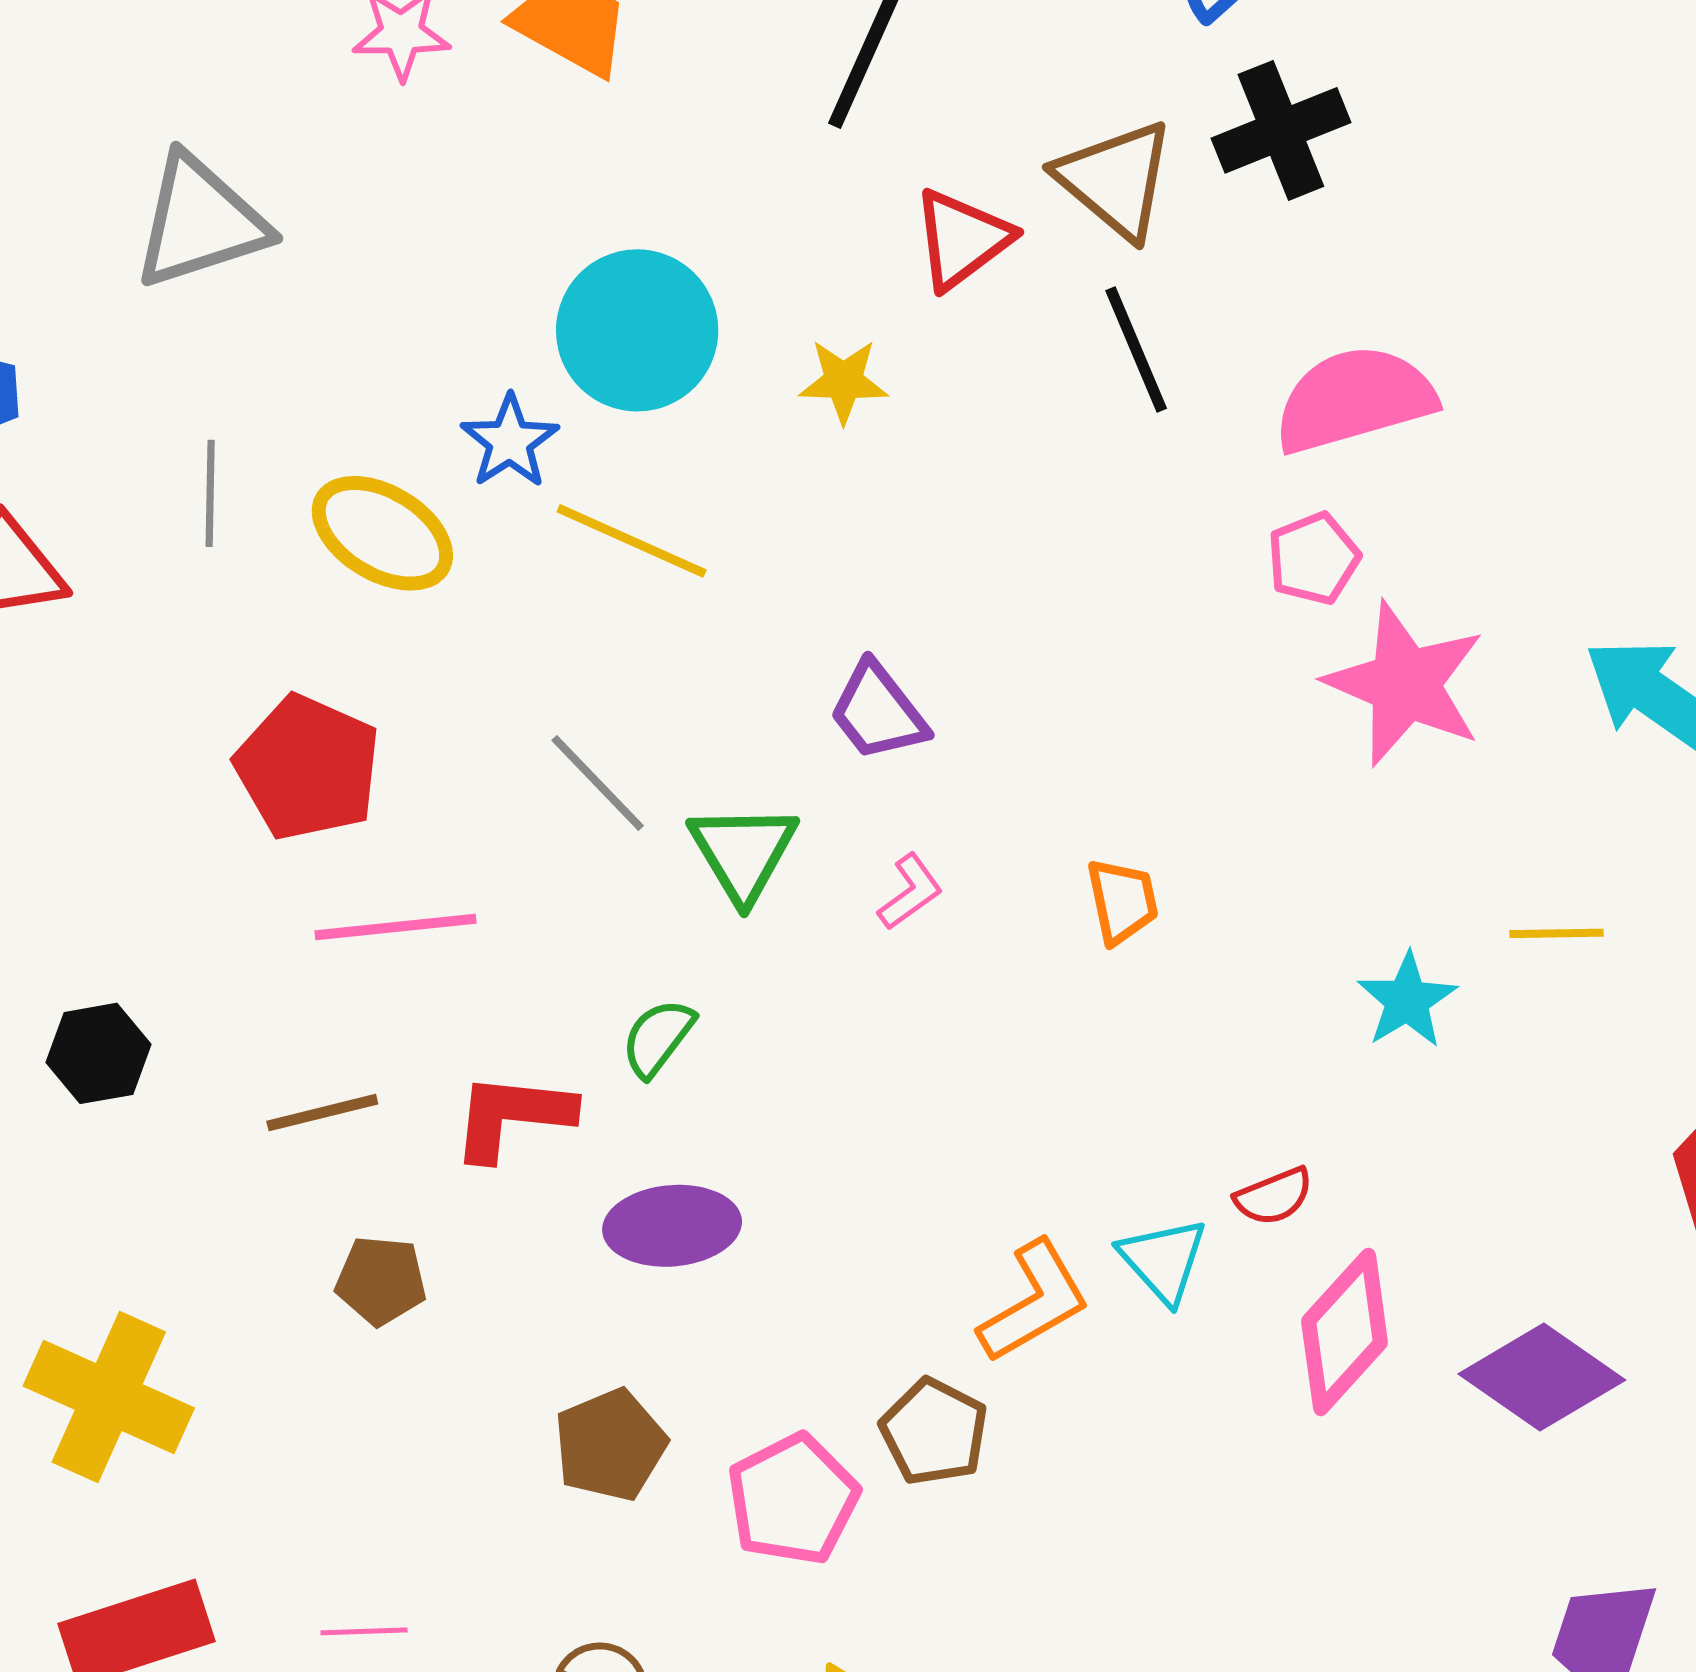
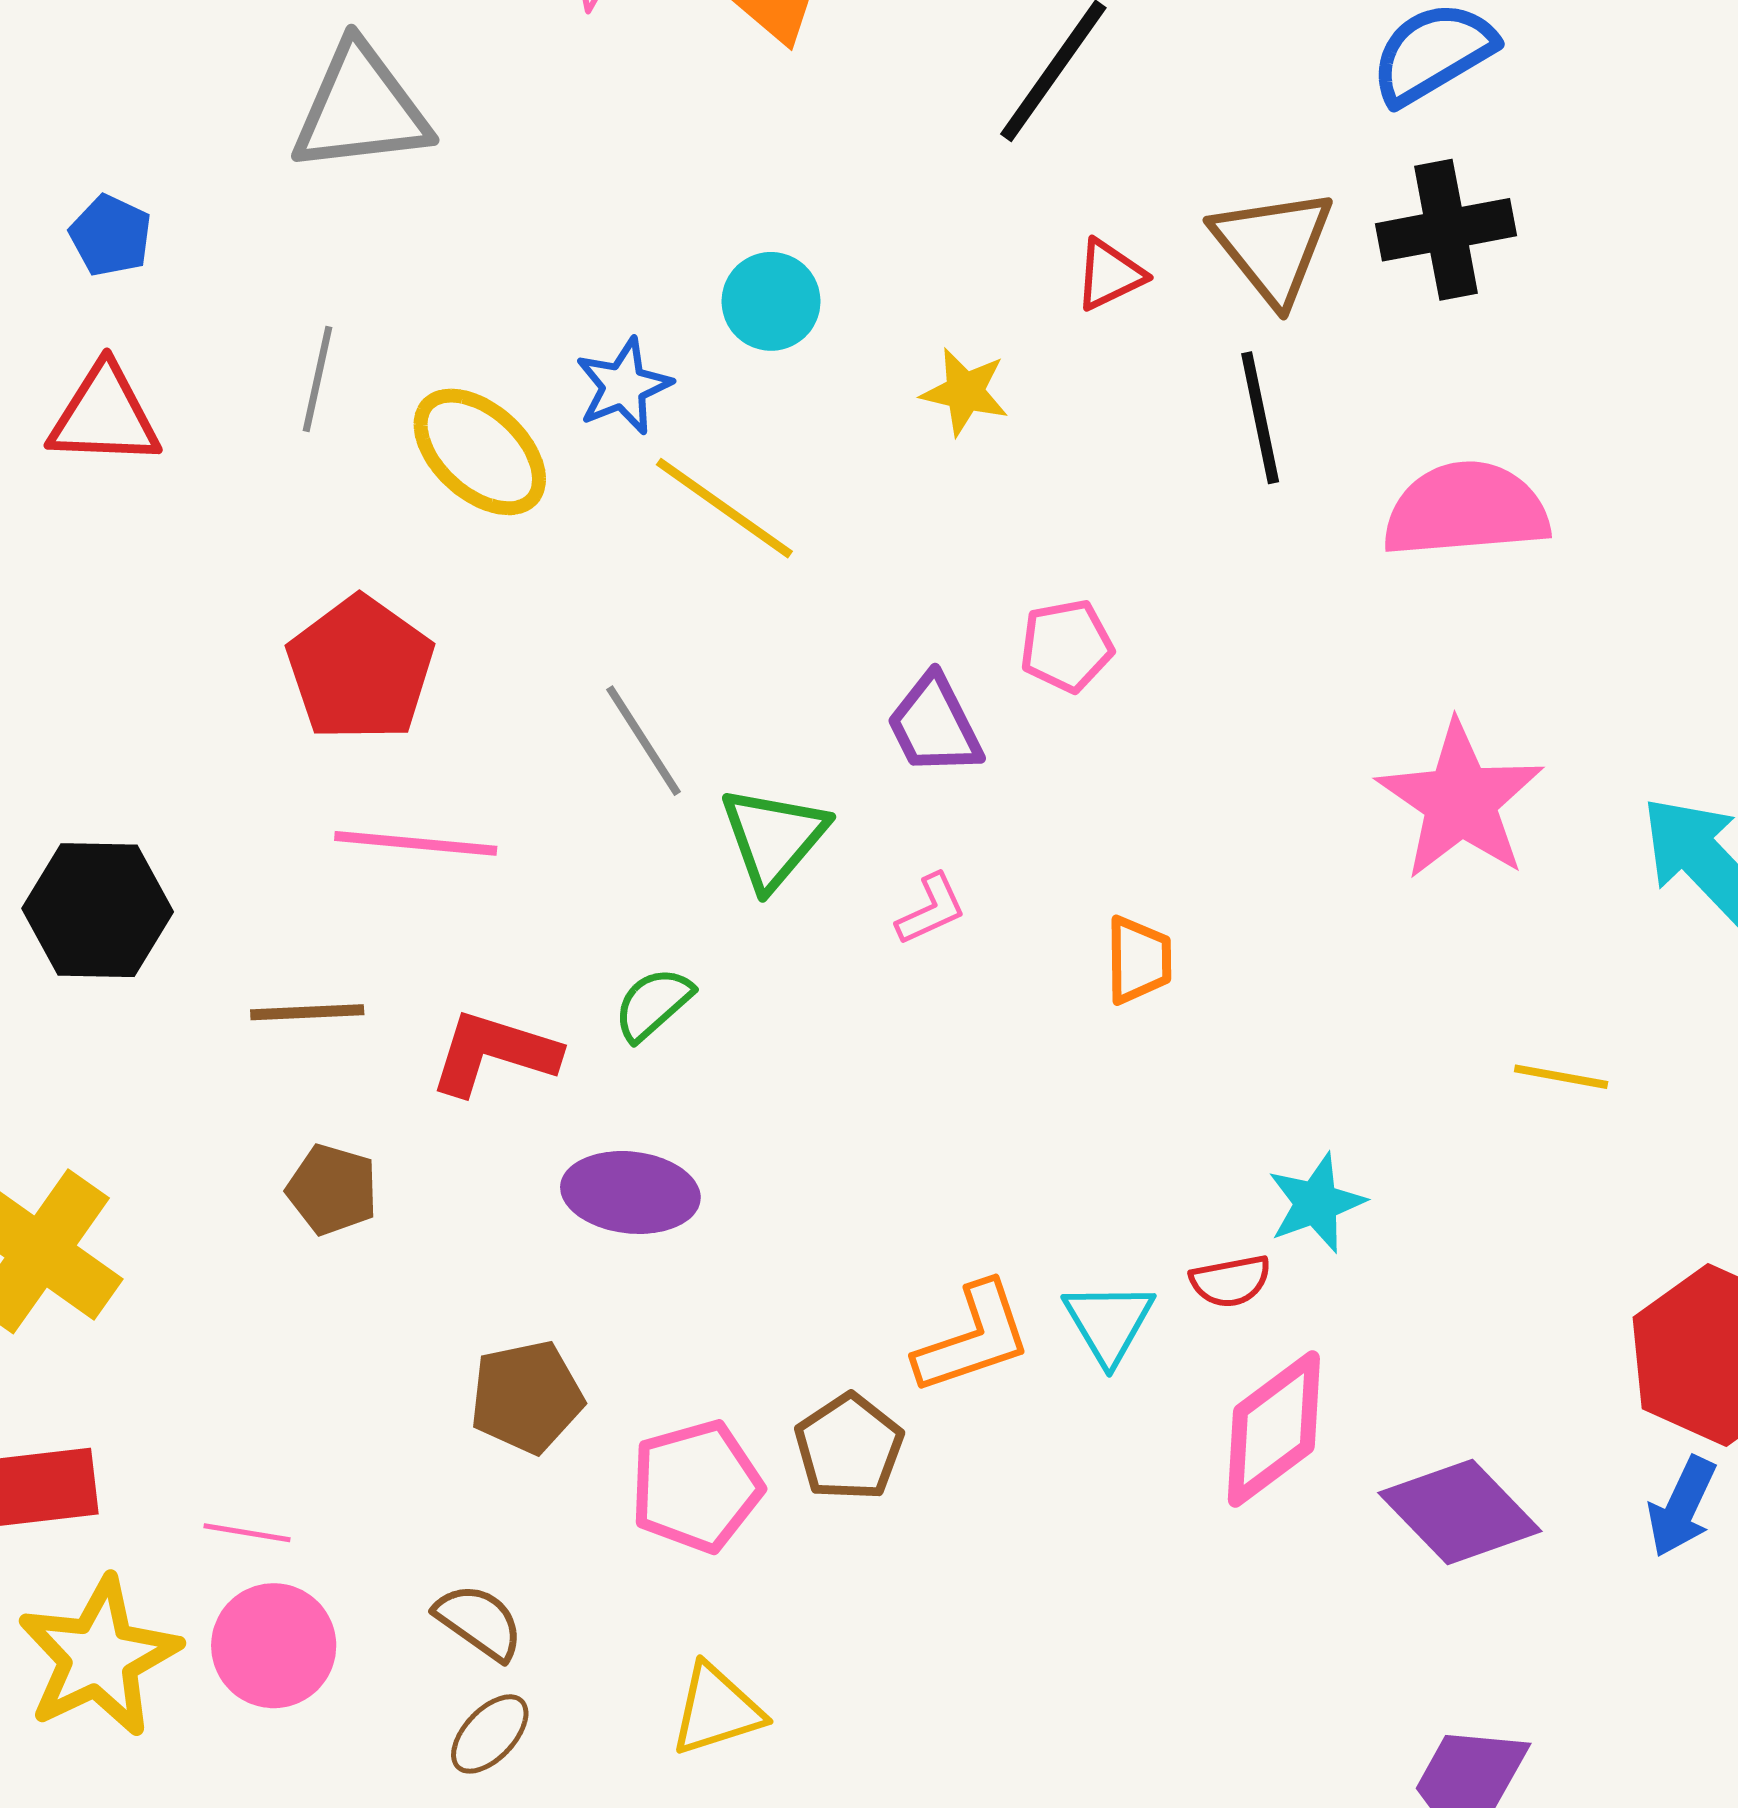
red triangle: (962, 239) -> (1110, 275), size x0.7
cyan circle: (637, 330) -> (771, 301), size x0.6
pink pentagon: (1314, 559) -> (1067, 646), moved
cyan star: (1407, 1000) -> (1316, 1203), moved
black hexagon: (98, 1053) -> (98, 910), size x1.4

